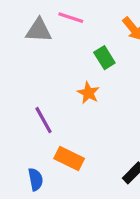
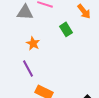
orange star: (88, 93) -> (33, 43), moved

